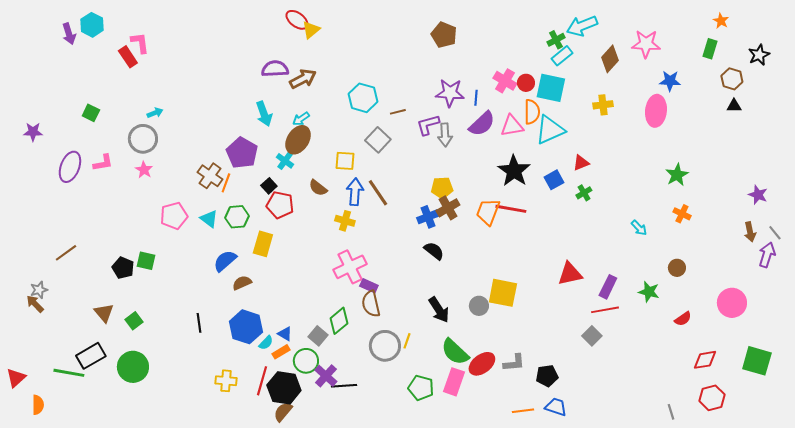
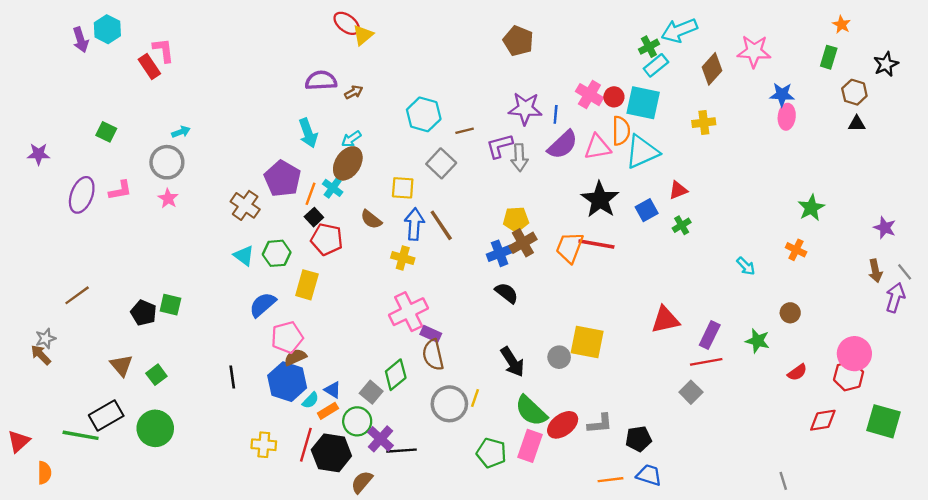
brown arrow: (303, 79) -> (354, 92), size x0.6
pink ellipse: (656, 111) -> (787, 117), moved, size x0.7
green star: (677, 175) -> (811, 208), moved
orange line: (226, 183) -> (310, 194), moved
pink pentagon: (174, 216) -> (287, 337), moved
brown semicircle: (242, 283) -> (295, 357), moved
red hexagon: (712, 398) -> (849, 376), moved
brown semicircle: (283, 412) -> (362, 482), moved

